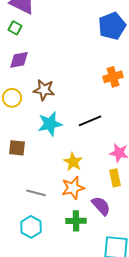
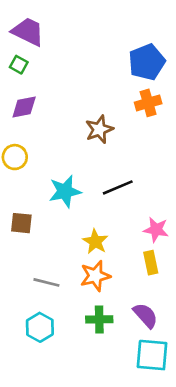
orange cross: (113, 77) -> (148, 103), moved
brown star: (44, 90) -> (99, 129), moved, turned -30
purple semicircle: (101, 206) -> (145, 315), moved

